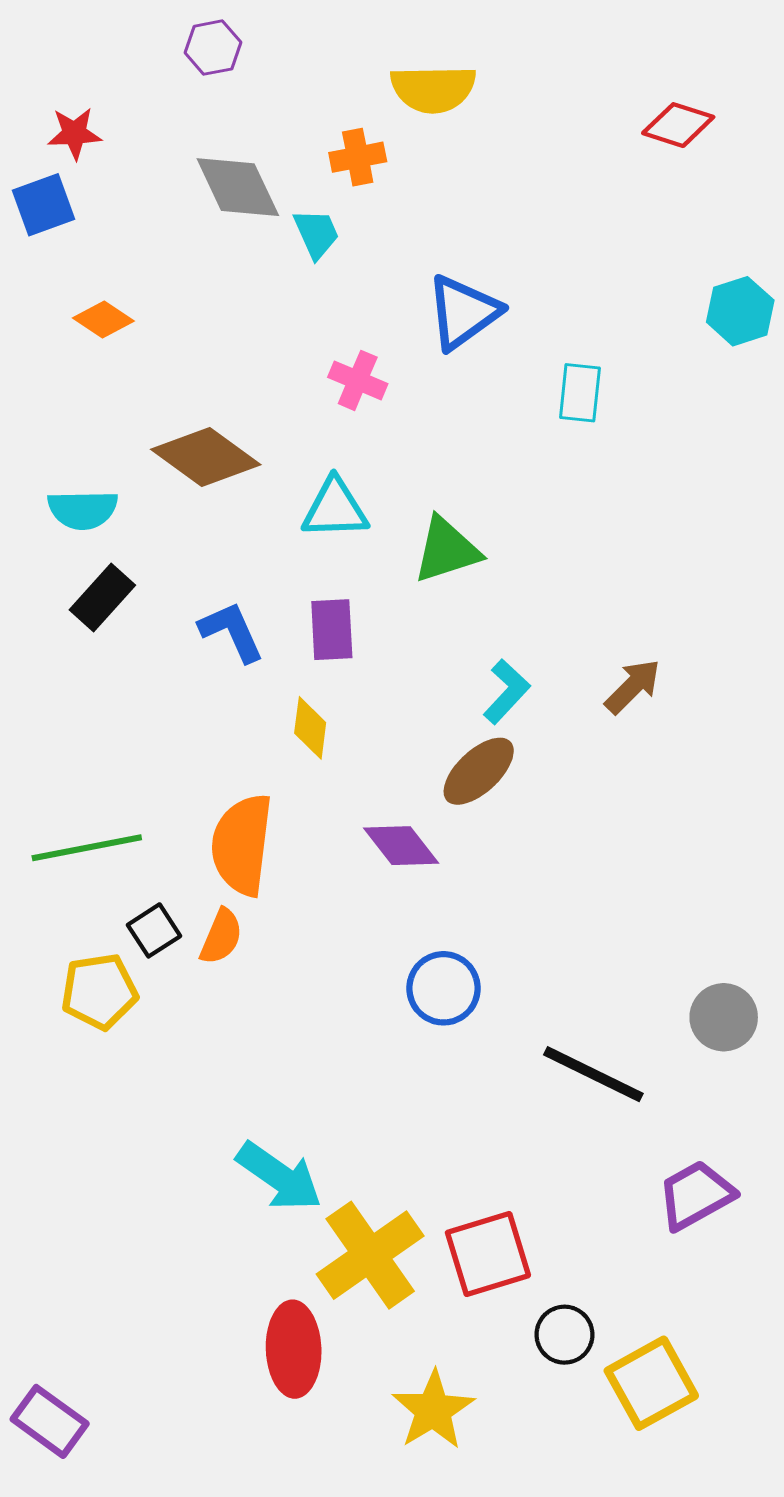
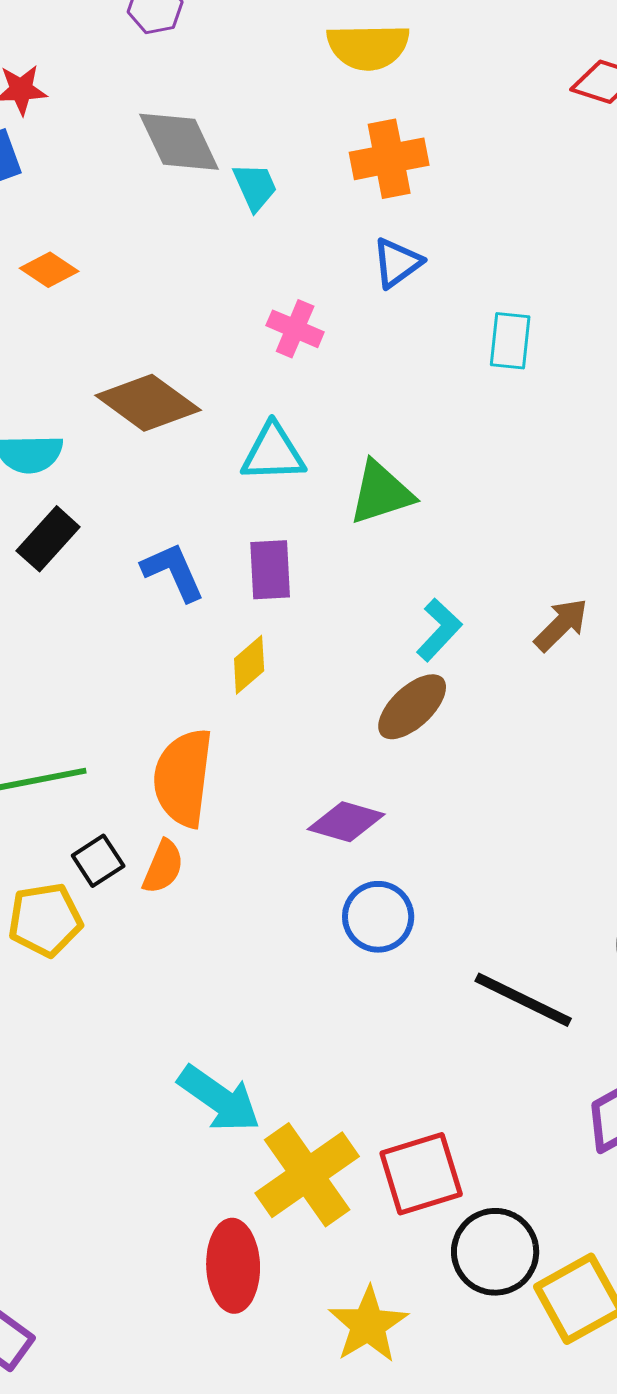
orange cross: (358, 157) -> (389, 159), moved, size x1.4
blue triangle: (463, 312) -> (397, 263), size x0.7
yellow diamond: (310, 728) -> (249, 665), turned 42
purple diamond: (401, 846) -> (346, 822), moved, turned -36
black circle: (564, 1335) -> (495, 1252), size x1.5

